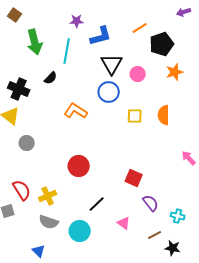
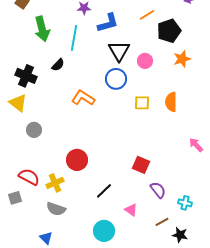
red circle: (79, 166) -> (77, 160), moved
red semicircle: (22, 190) -> (29, 177), turned -30
cyan circle: (80, 231) -> (104, 231), moved

